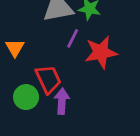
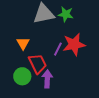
purple line: (73, 38) -> (58, 49), moved
orange triangle: (15, 48) -> (23, 43), moved

